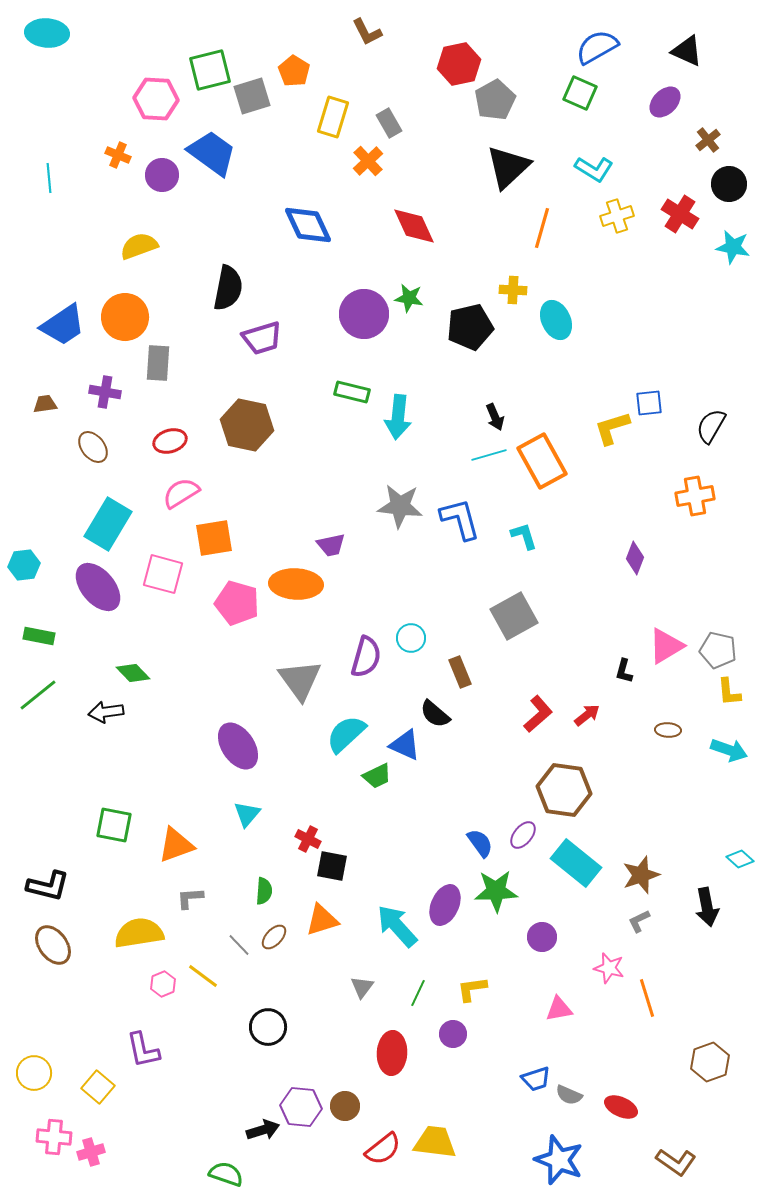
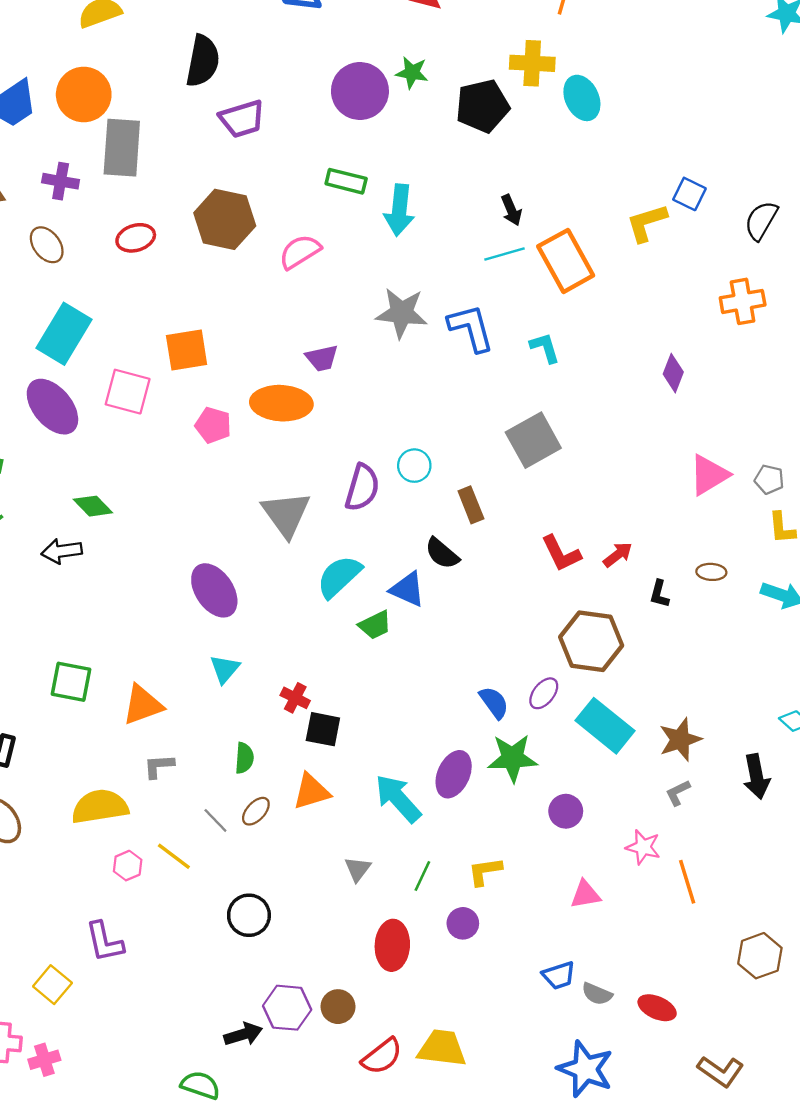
yellow cross: (513, 290) -> (532, 63), size x1.4
gray rectangle: (158, 363) -> (122, 148), size x1.4
blue square: (649, 403) -> (689, 194), turned 32
pink semicircle: (181, 493) -> (300, 252), moved
pink pentagon: (237, 603) -> (213, 425), size x0.7
gray pentagon: (718, 650) -> (769, 479), size x0.7
black L-shape: (624, 671) -> (659, 594), moved
red L-shape: (538, 714) -> (561, 553), turned 105

